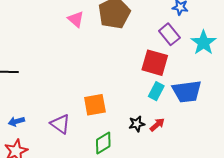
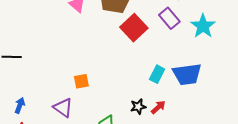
red square: (155, 63) -> (134, 28), moved, turned 32
orange square: (95, 105) -> (81, 81), moved, size x0.7
blue arrow: (16, 121) -> (20, 105), turned 126

